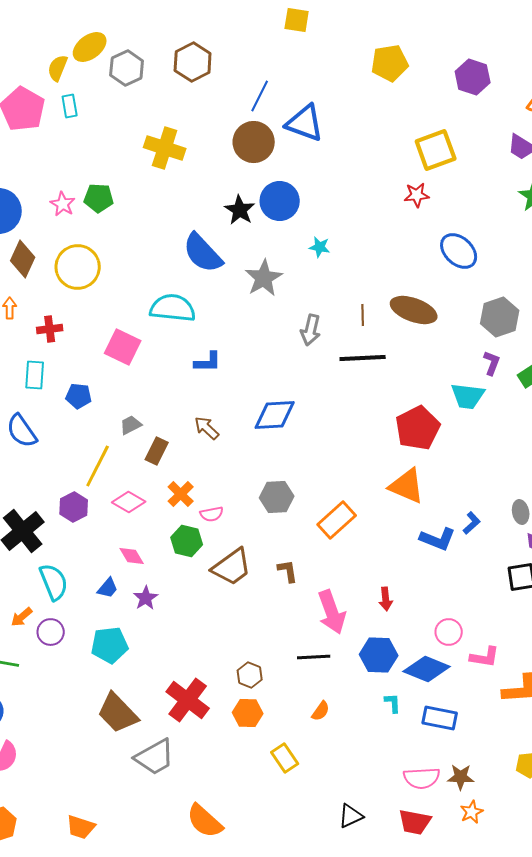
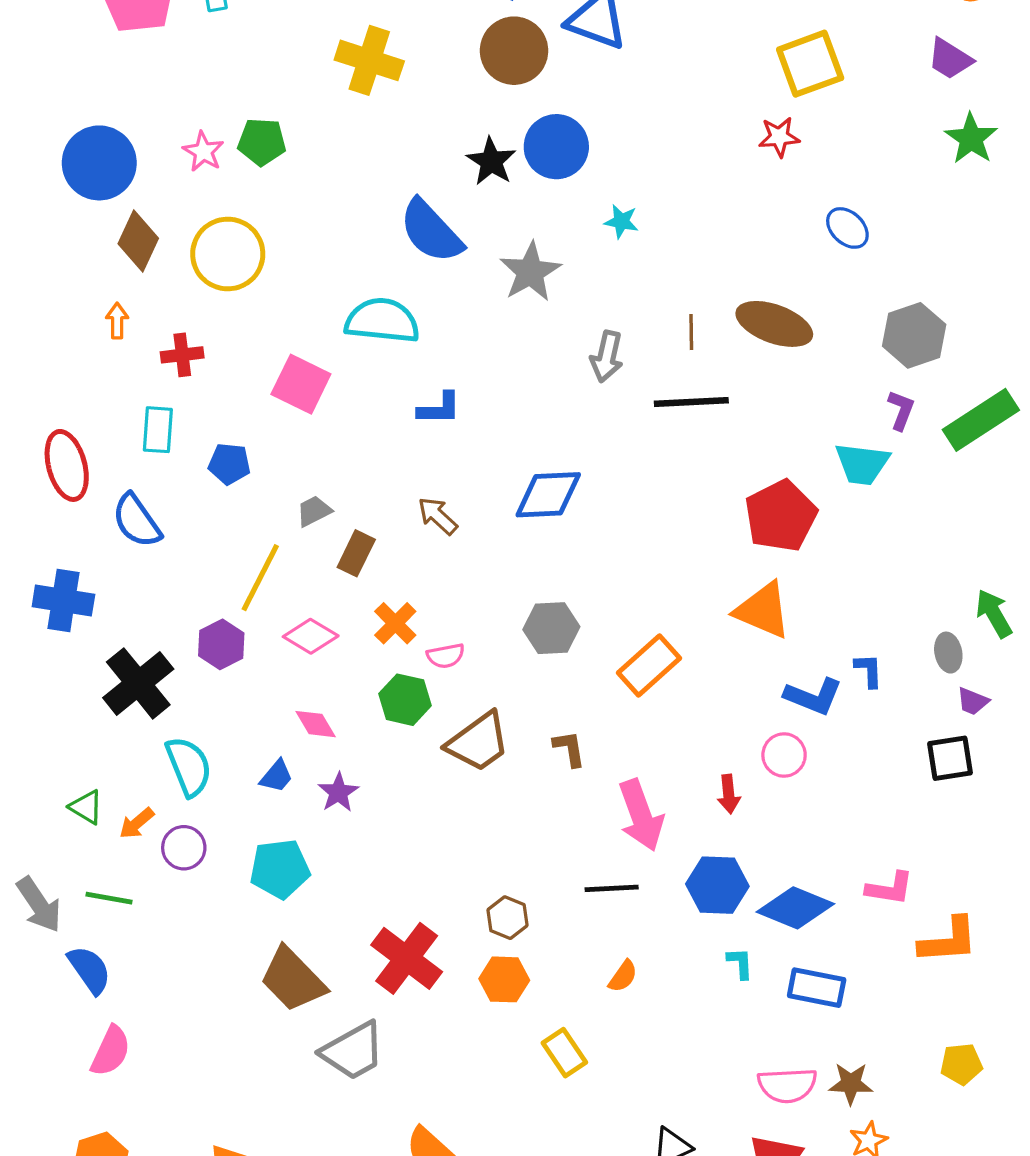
blue ellipse: (459, 251) -> (847, 228), size x0.7
blue L-shape: (472, 523) -> (869, 670), turned -50
pink circle: (449, 632) -> (784, 755), moved

